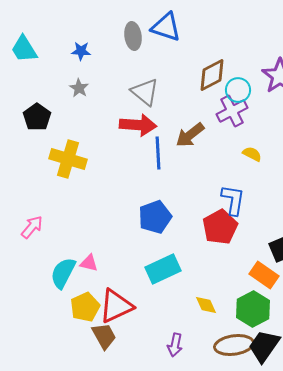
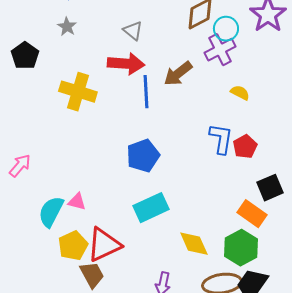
gray triangle: (145, 92) -> (133, 31), size x0.7
yellow cross: (68, 159) -> (78, 92), moved
red pentagon: (220, 227) -> (245, 147), moved, size x0.7
yellow diamond: (206, 305) -> (194, 244), size x1.4

